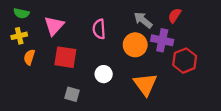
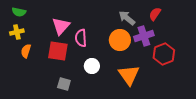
pink triangle: (54, 26) -> (61, 26), moved
pink semicircle: (99, 29) -> (81, 38), moved
purple cross: (162, 40) -> (144, 36), turned -30

